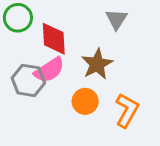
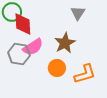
red diamond: (54, 39) -> (23, 24), moved
orange L-shape: (127, 110) -> (85, 74), turned 45

